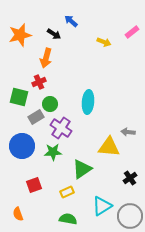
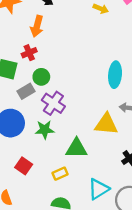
cyan ellipse: (88, 102) -> (115, 75), moved
green triangle: (82, 169) -> (77, 148), turned 35
red square: (34, 185) -> (24, 166), turned -35

